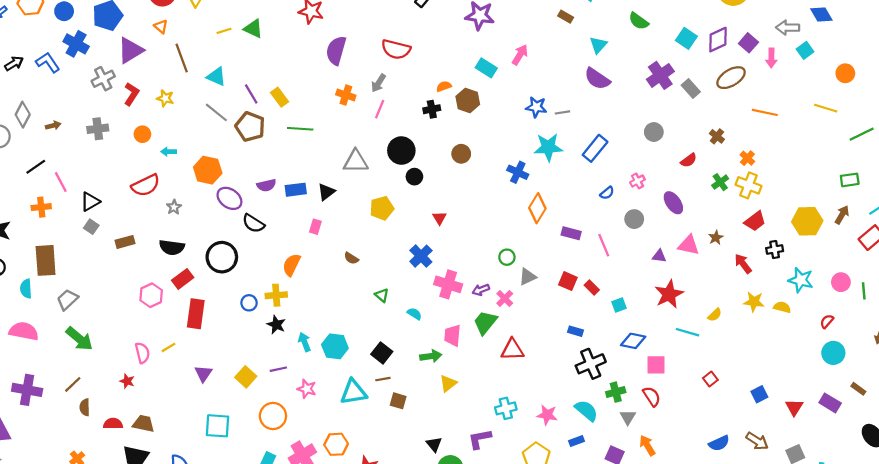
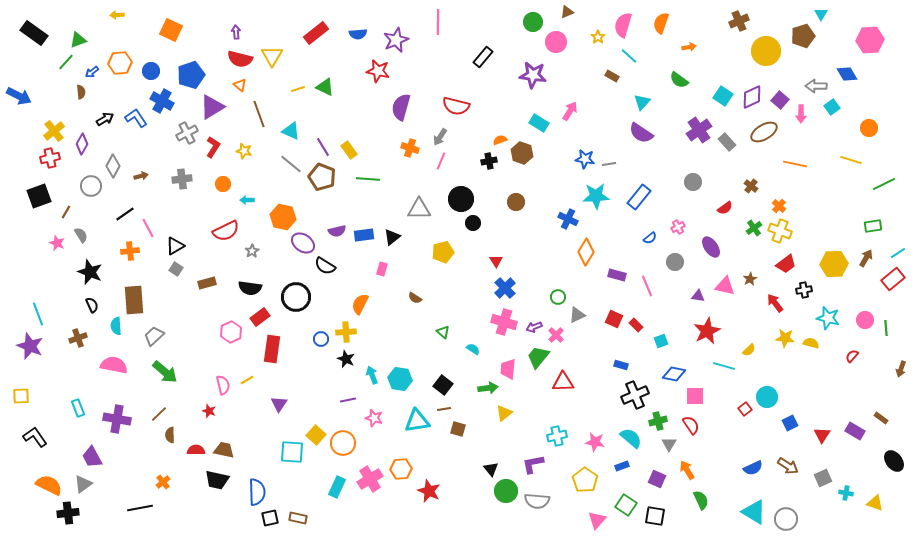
blue cross: (421, 256) -> (505, 288), moved
cyan circle: (833, 353) -> (767, 397), moved
yellow square: (246, 377) -> (316, 435), moved

